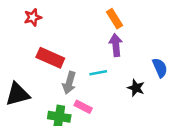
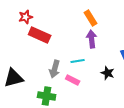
red rectangle: (50, 58) -> (40, 35), moved
pink rectangle: (83, 107) -> (73, 80), moved

